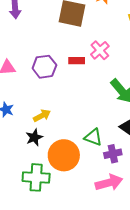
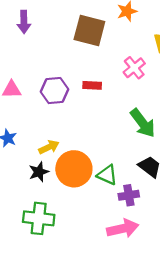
pink cross: (100, 50) -> (134, 68), moved
orange circle: (64, 155) -> (74, 169), moved

